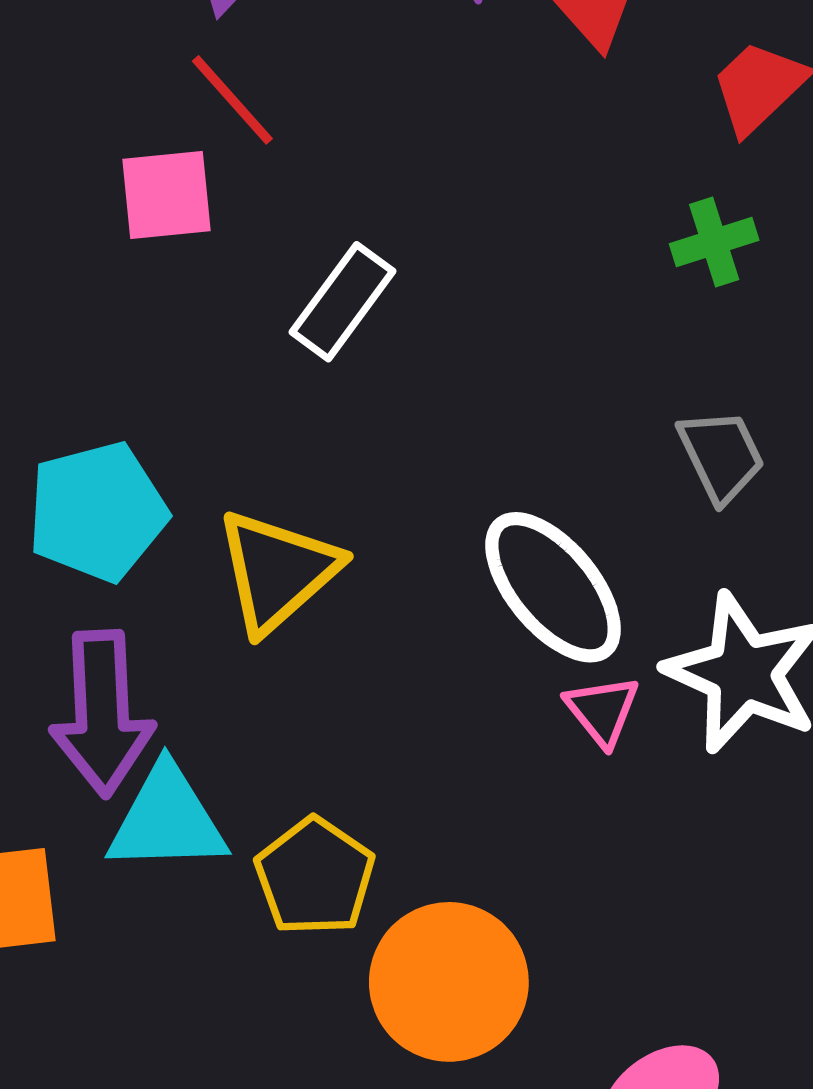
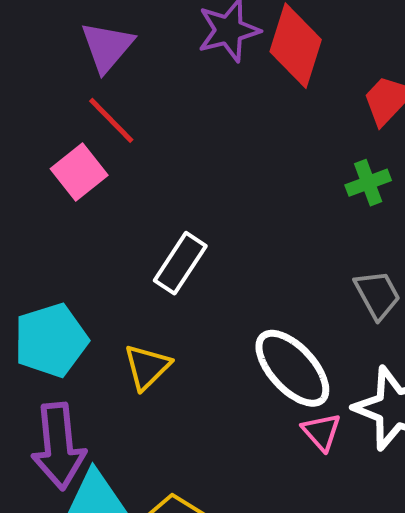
pink square: (167, 195) -> (79, 172), turned -30
white rectangle: (343, 302) -> (180, 263), moved
yellow triangle: (277, 571) -> (147, 367), size x0.7

